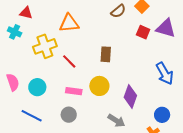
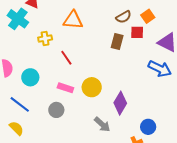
cyan cross: (15, 32) -> (18, 19), size x1.5
red square: (143, 32) -> (137, 32), moved, turned -32
yellow cross: (45, 46) -> (45, 39), size x0.6
brown rectangle: (106, 54) -> (117, 41), moved
blue arrow: (165, 73) -> (160, 69), moved, turned -45

